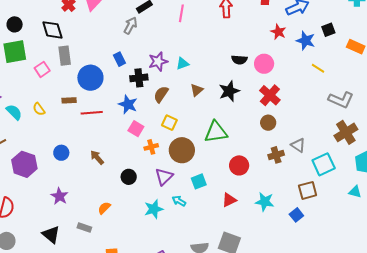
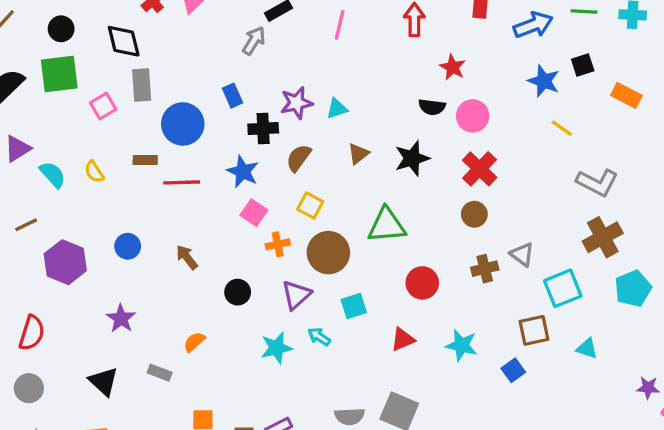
red star: (278, 32) -> (453, 67), moved
cyan triangle: (355, 192) -> (587, 348), moved

